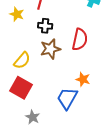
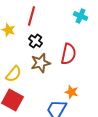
black cross: (45, 26) -> (36, 41), turned 32

